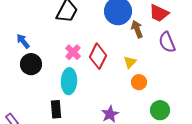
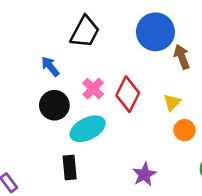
blue arrow: (23, 41) -> (50, 66), moved
black circle: (31, 64) -> (54, 105), moved
cyan ellipse: (69, 81) -> (88, 129), turned 60

